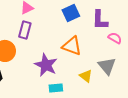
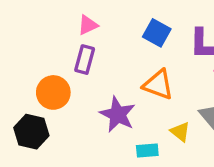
blue square: (71, 13) -> (157, 33), turned -36
cyan rectangle: (56, 88) -> (147, 150), moved

